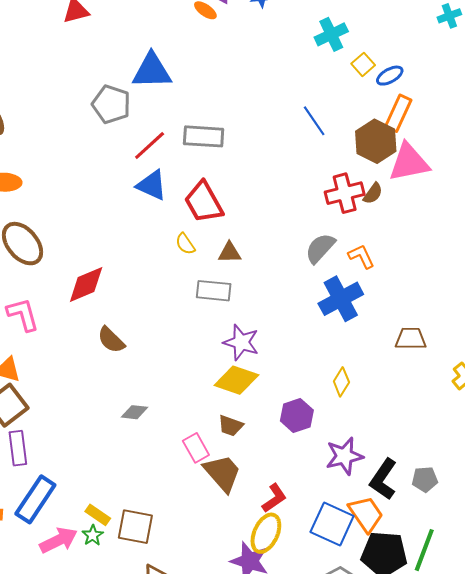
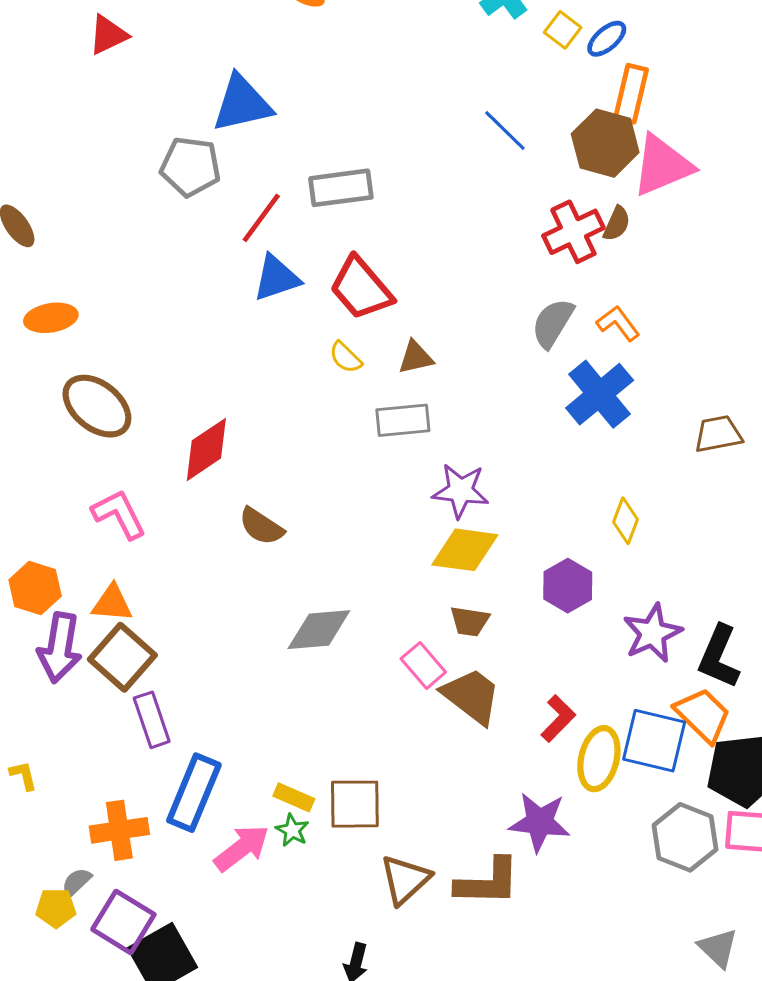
blue triangle: (152, 185) -> (276, 278), turned -32
gray diamond: (135, 412) -> (319, 630), size x1.6
yellow ellipse: (266, 533) -> (599, 759), moved

